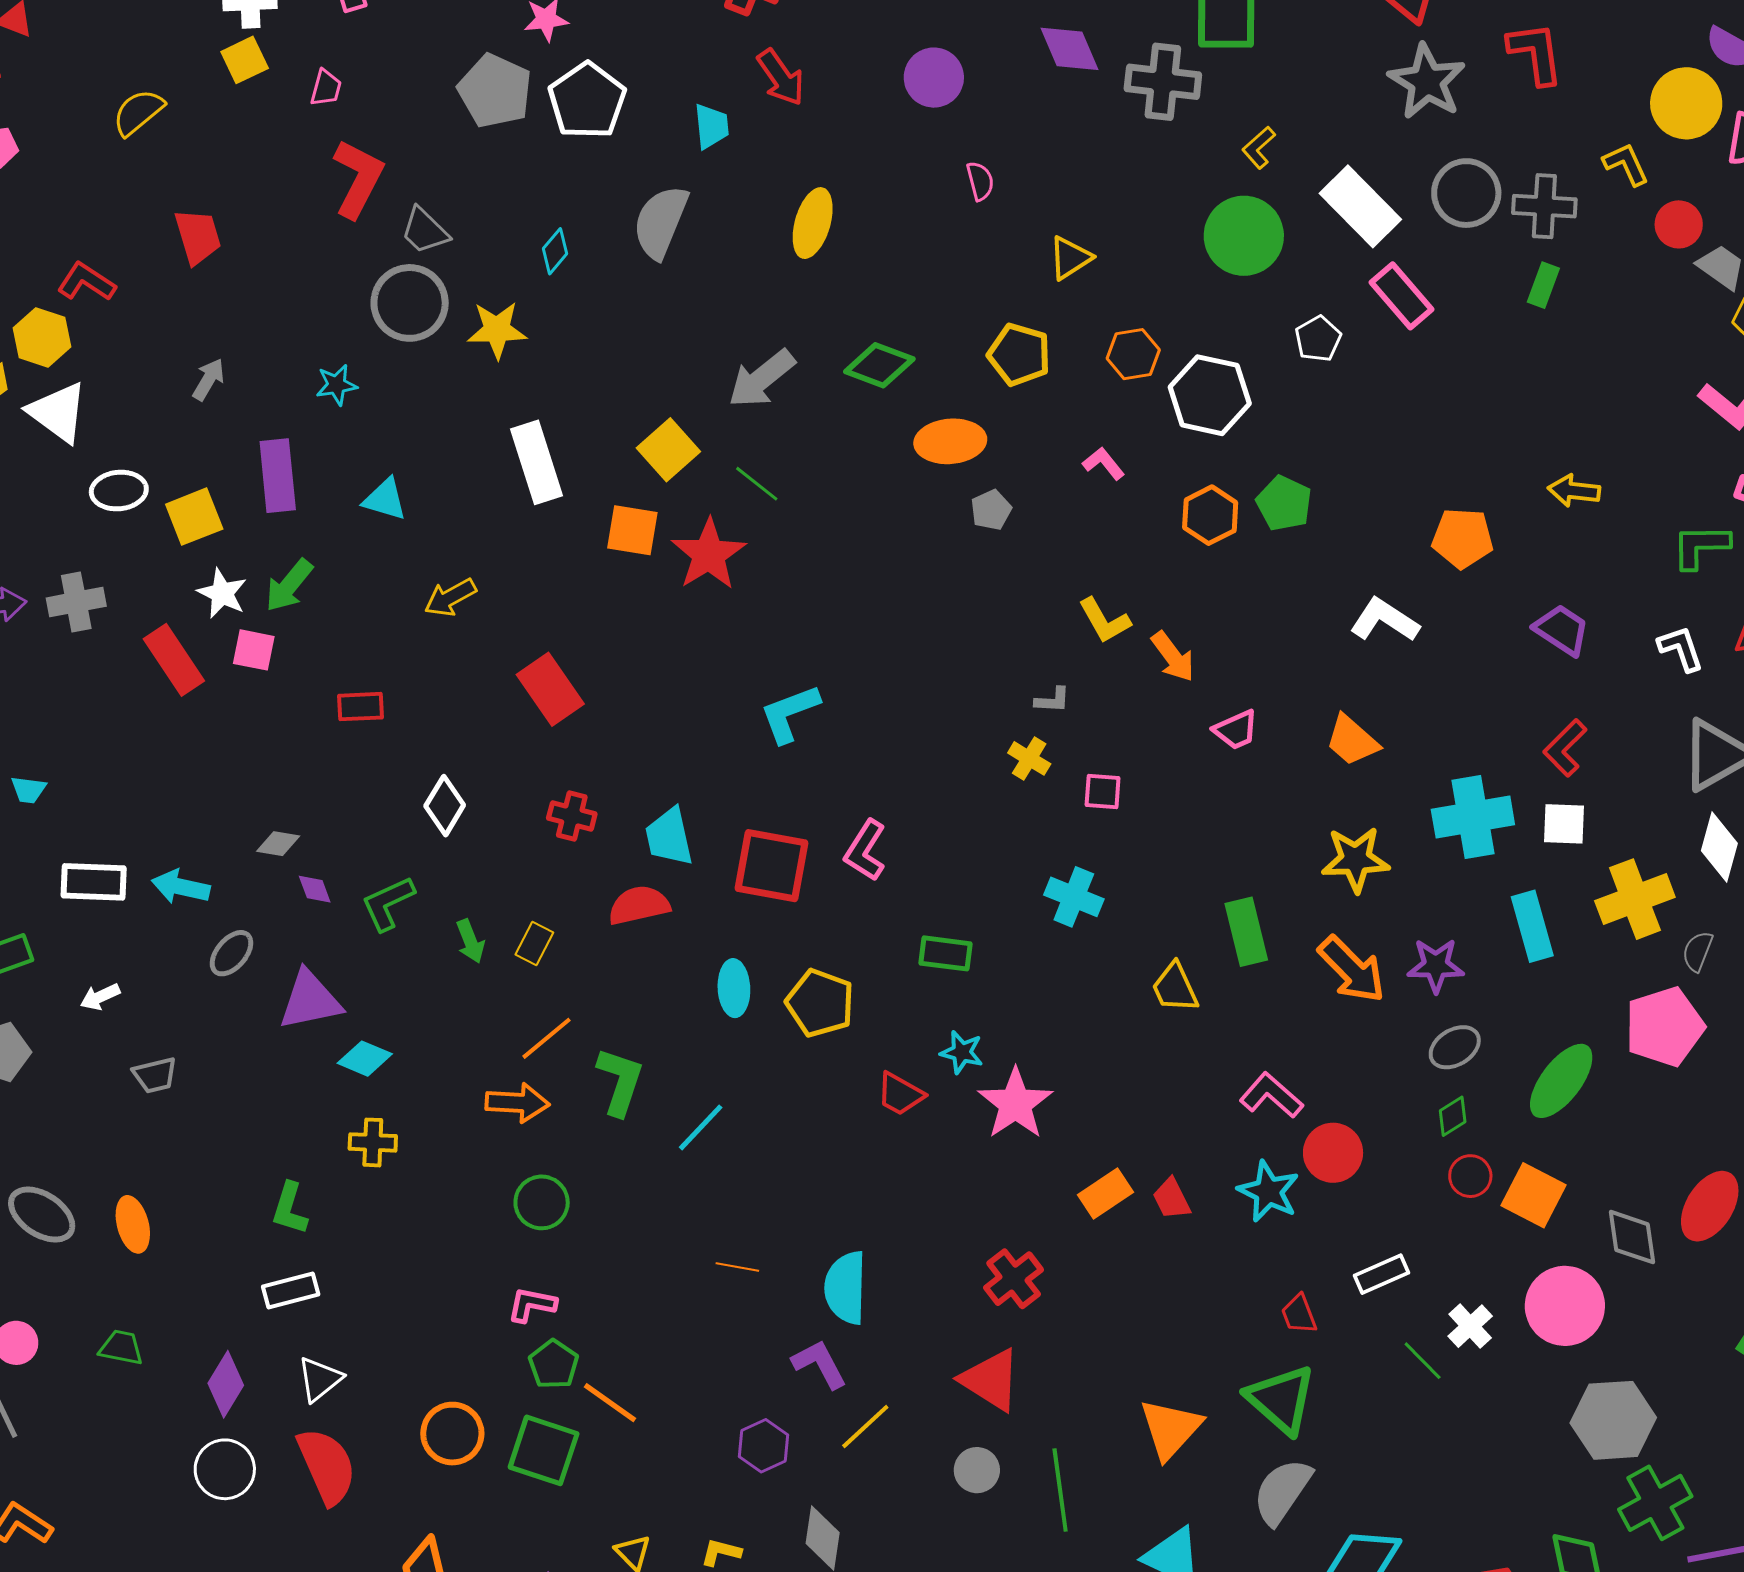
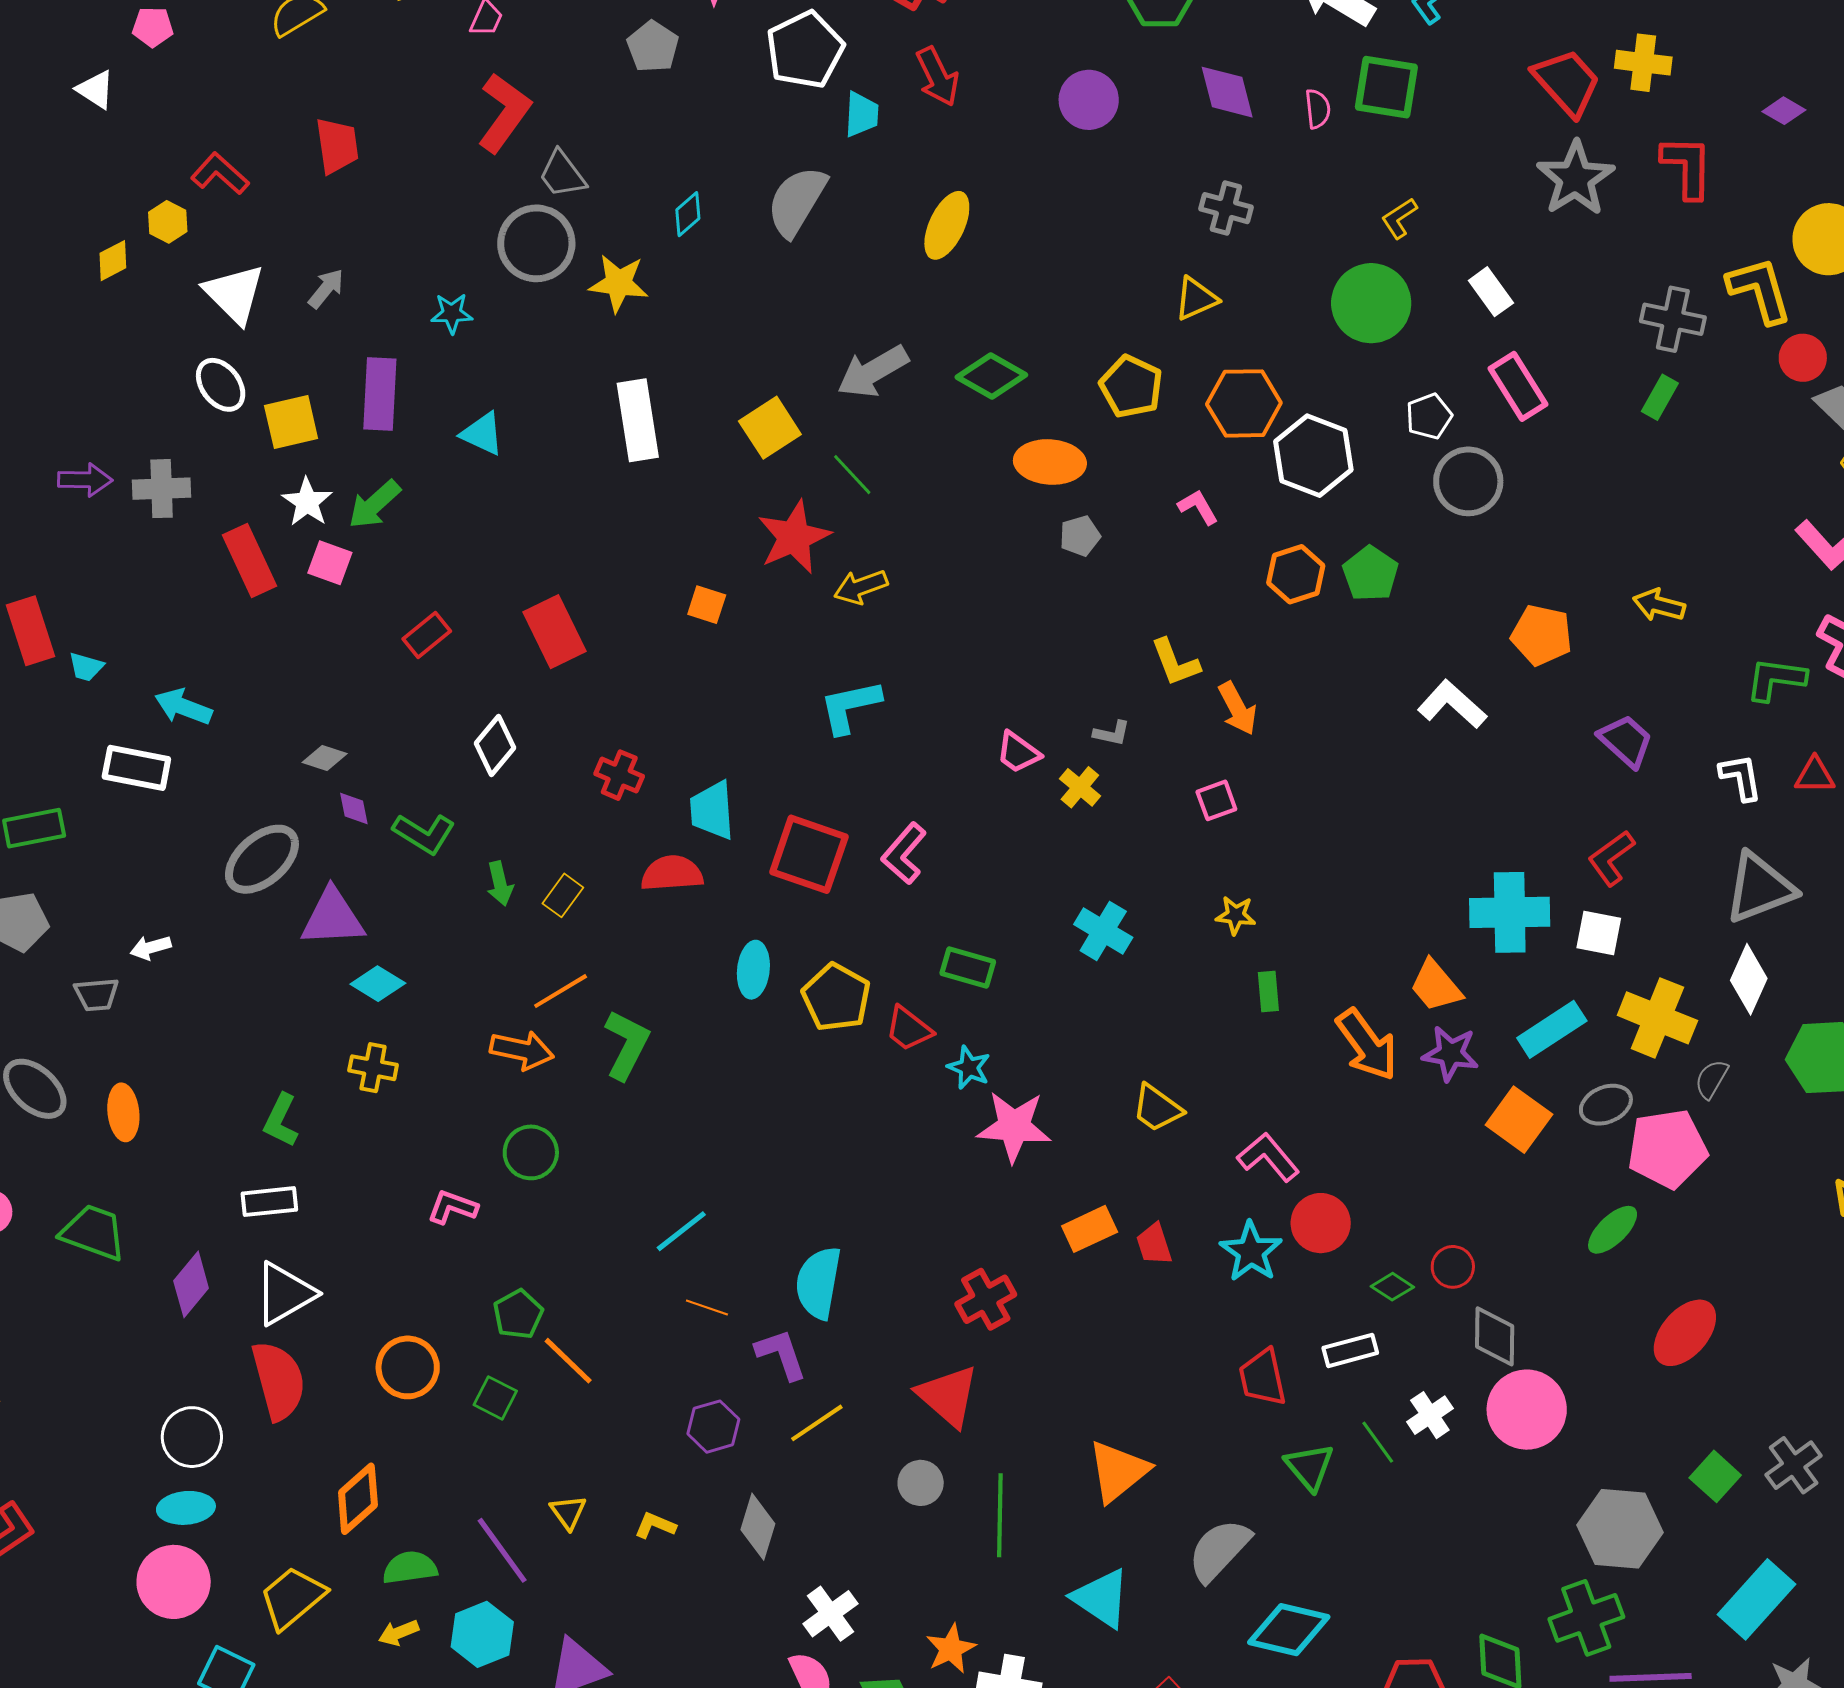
gray cross: (1163, 82) -> (1226, 208), moved, size x0.7
gray pentagon: (495, 91) -> (653, 47), size x0.7
white pentagon: (587, 101) -> (805, 50), moved
yellow L-shape: (1626, 164) -> (1760, 290), size x1.5
pink semicircle: (980, 181) -> (1318, 109), moved
gray circle: (1466, 193) -> (1468, 481), moved
white rectangle: (1360, 206) -> (1491, 292), size x0.6
yellow hexagon: (42, 337) -> (168, 222), size x0.7
orange hexagon: (1133, 354) -> (1244, 403), size x1.4
white triangle: (58, 412) -> (234, 294), moved
white ellipse: (119, 491) -> (221, 385), turned 50
orange square: (632, 530) -> (707, 605), moved, size x0.7
yellow arrow: (450, 597) -> (861, 587), moved
red rectangle: (550, 689) -> (554, 632), moved
red rectangle: (360, 707) -> (427, 635), turned -45
pink trapezoid: (1236, 730) -> (1018, 752), moved, turned 51
orange trapezoid: (1352, 740) -> (1436, 986), moved
pink square: (1103, 792) -> (1216, 800), moved, turned -33
yellow star: (1355, 859) -> (1236, 915), moved, size x0.6
cyan arrow: (181, 887) -> (183, 707), moved
yellow cross: (1635, 899) -> (1657, 1018), turned 34
green L-shape: (388, 903) -> (424, 834), turned -132
cyan rectangle: (1532, 926) -> (1552, 1029), turned 64
green rectangle: (1246, 932) -> (1268, 992), size x0.6
gray ellipse: (231, 953) -> (262, 859), size x1.6
yellow trapezoid: (1175, 988) -> (1157, 1108), moved, turned -38
white arrow: (100, 997) -> (151, 948), moved
gray ellipse: (1455, 1047) -> (1606, 1105), moved
gray trapezoid: (155, 1075) -> (97, 994), moved
green ellipse: (1561, 1081) -> (1613, 1230), moved, size x0.7
red trapezoid: (900, 1094) -> (909, 1029), moved
pink star: (1015, 1104) -> (1014, 1126), turned 30
green diamond: (1453, 1116) -> (1392, 1287), moved, turned 57
cyan line: (701, 1127) -> (681, 1231), moved
orange square: (1534, 1195) -> (1519, 1120), moved
gray diamond: (1632, 1237) -> (1495, 1336), moved
orange line: (737, 1267) -> (707, 1307), moved
pink L-shape: (532, 1305) -> (452, 1207), moved
red trapezoid: (1299, 1314) -> (1263, 1377), size x1.4
green trapezoid: (121, 1348) -> (93, 1232), size x1.5
white triangle: (320, 1379) -> (285, 1294), size x1.4
green triangle: (1281, 1399) -> (1310, 1467), moved, size x0.7
gray hexagon: (1613, 1420) -> (1620, 1529), moved
green square: (544, 1450) -> (495, 1398), size x0.6
white circle: (225, 1469) -> (192, 1437), moved

